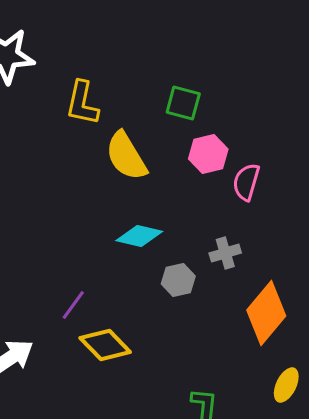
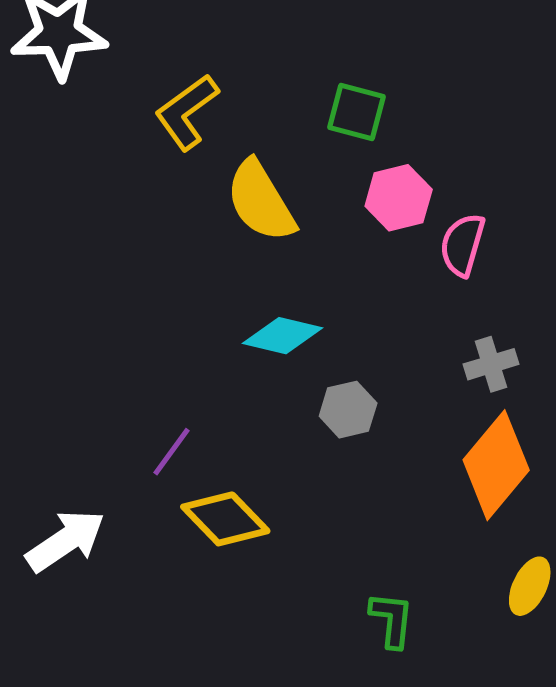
yellow L-shape: (82, 103) -> (187, 112), turned 42
gray cross: (225, 253) -> (491, 364), moved

